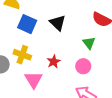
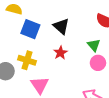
red star: (54, 62) -> (60, 53), moved
pink circle: (83, 66) -> (98, 63), moved

